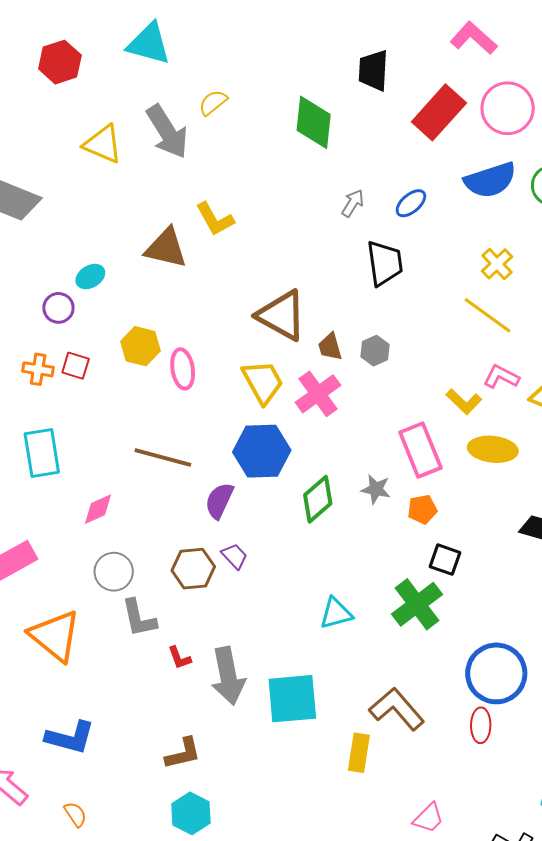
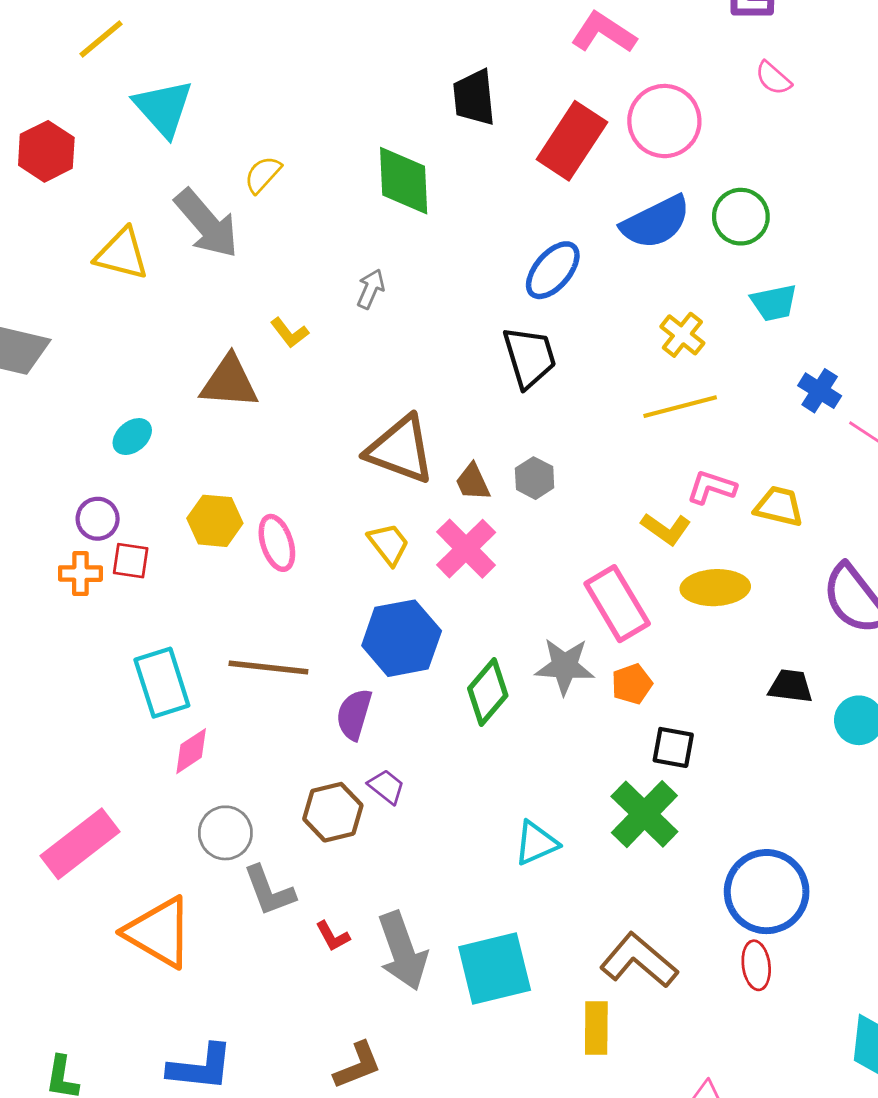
cyan triangle: (149, 44) -> (163, 108), turned 42
gray arrow: (353, 203) -> (371, 289), moved
blue ellipse: (411, 203) -> (553, 270), size x1.4
yellow L-shape: (215, 219) -> (289, 333), size x0.7
purple circle: (58, 308) -> (98, 519), moved
yellow line: (487, 315) -> (680, 407), turned -42
yellow trapezoid: (263, 382) -> (389, 544), size x0.7
cyan rectangle: (42, 453) -> (162, 683), moved
gray star: (376, 489) -> (565, 666), size x1.4

